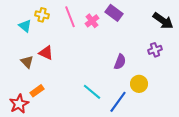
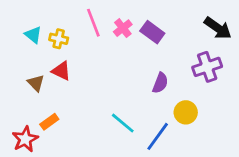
purple rectangle: (114, 13) -> (152, 32), moved
yellow cross: (42, 15) -> (59, 39), moved
purple cross: (155, 50) -> (207, 67), size x1.5

